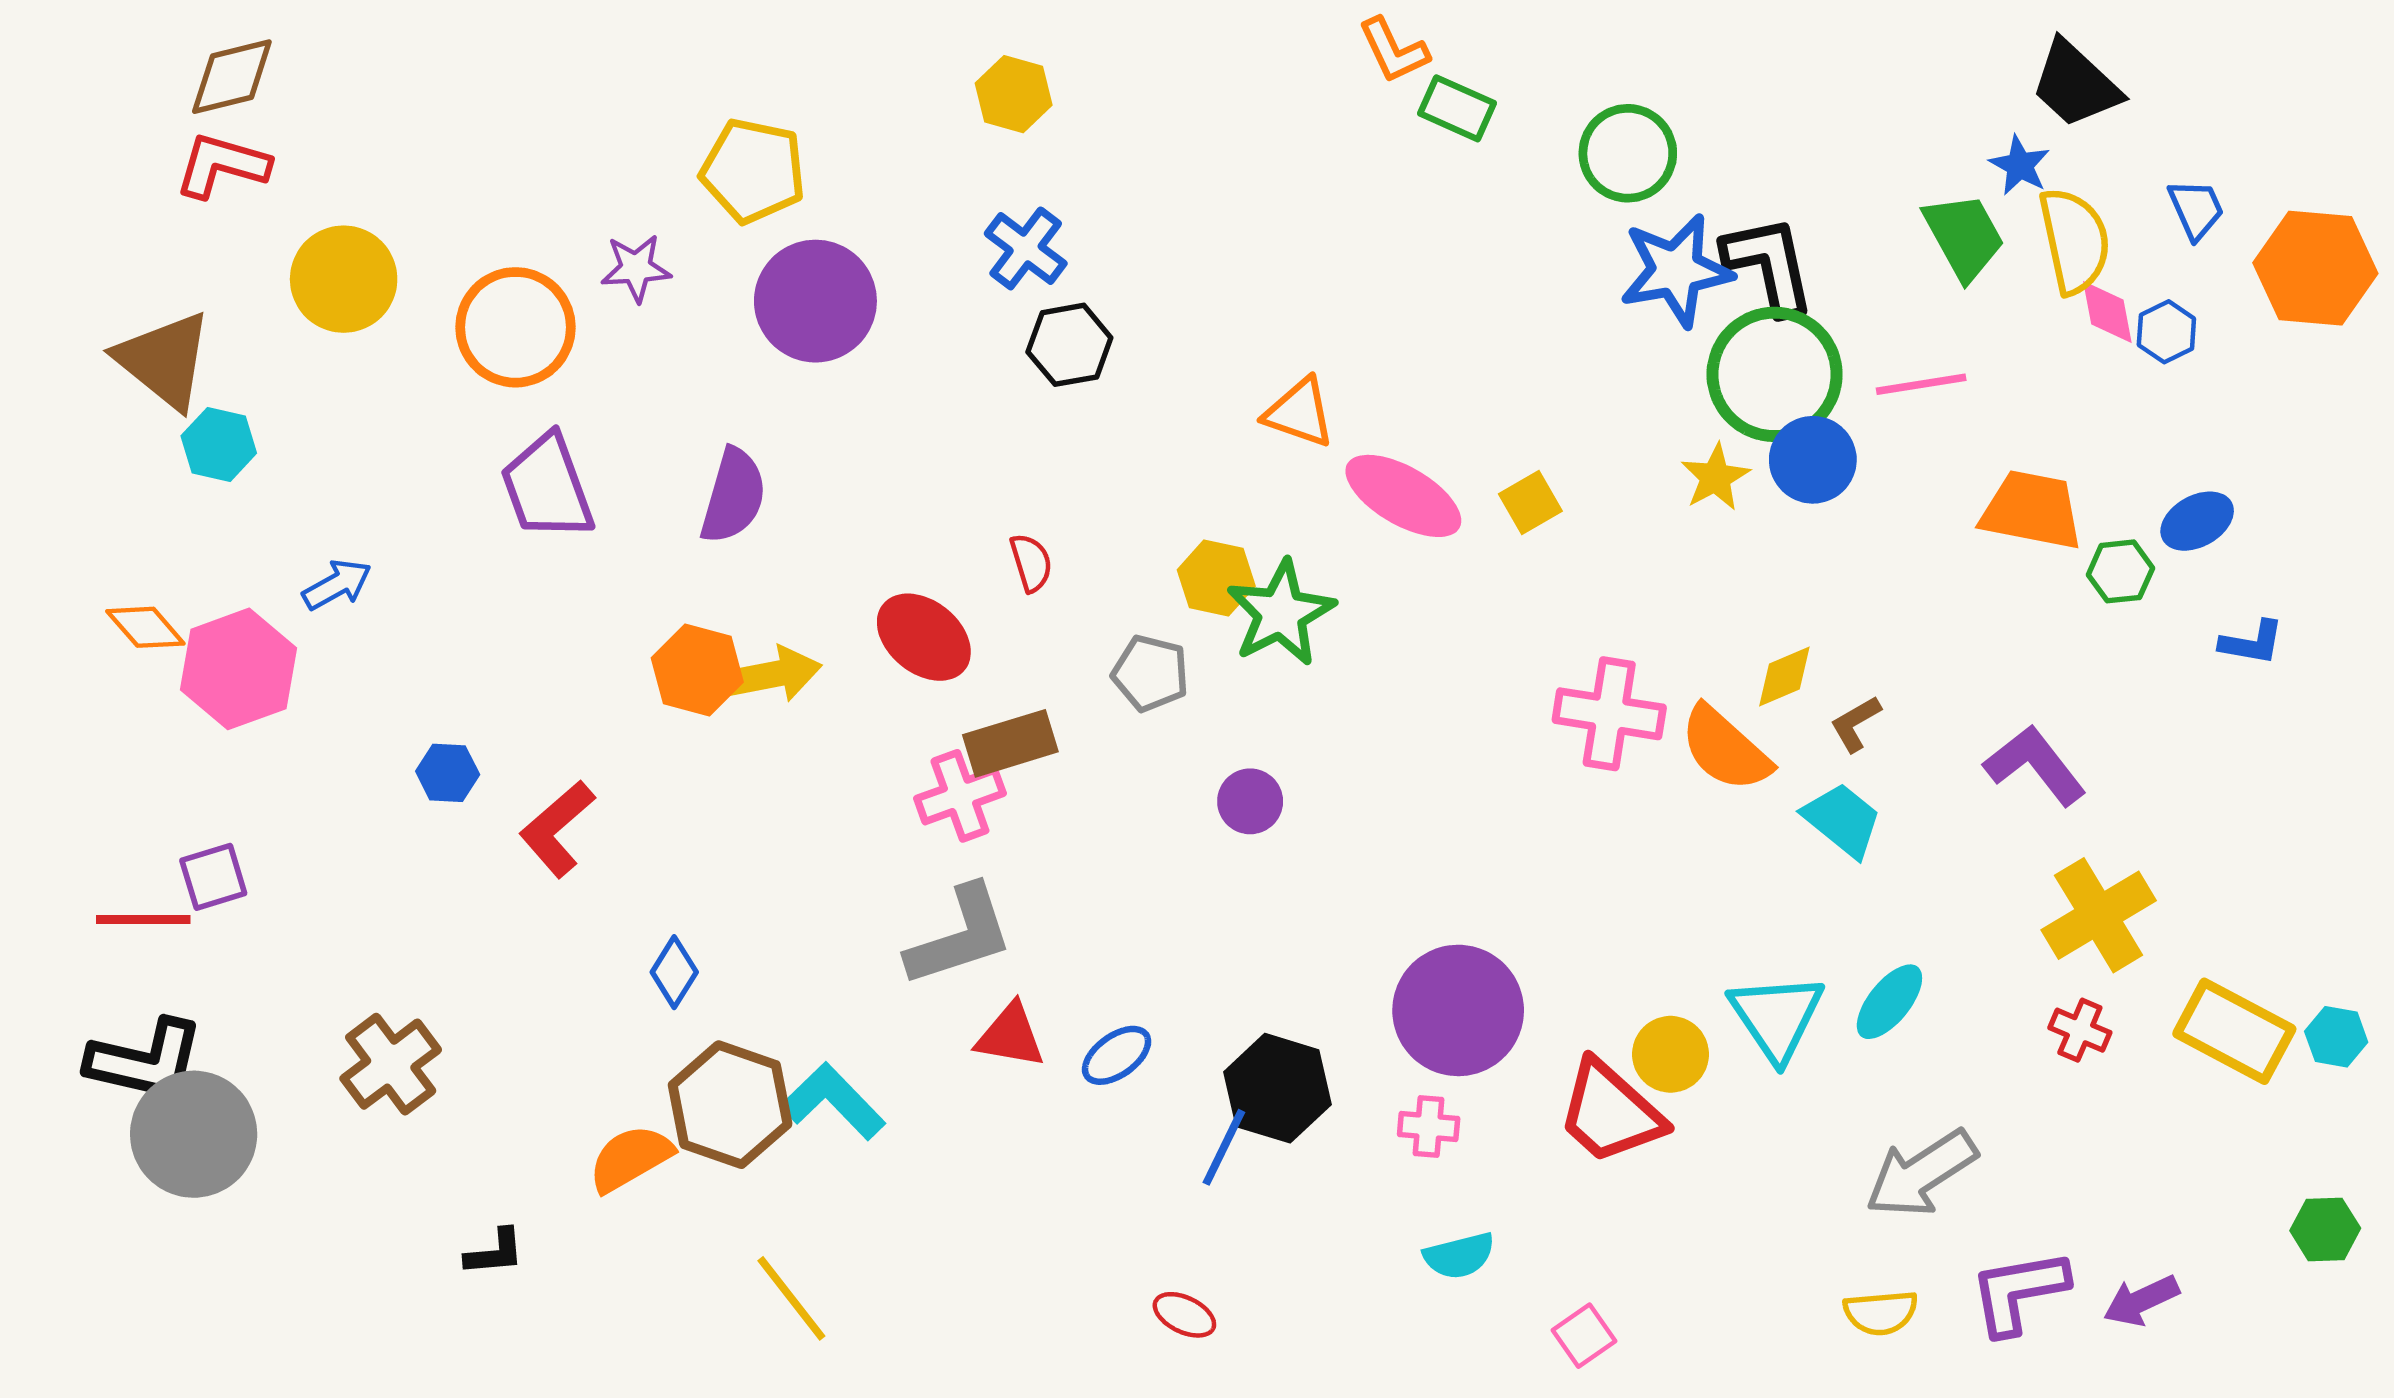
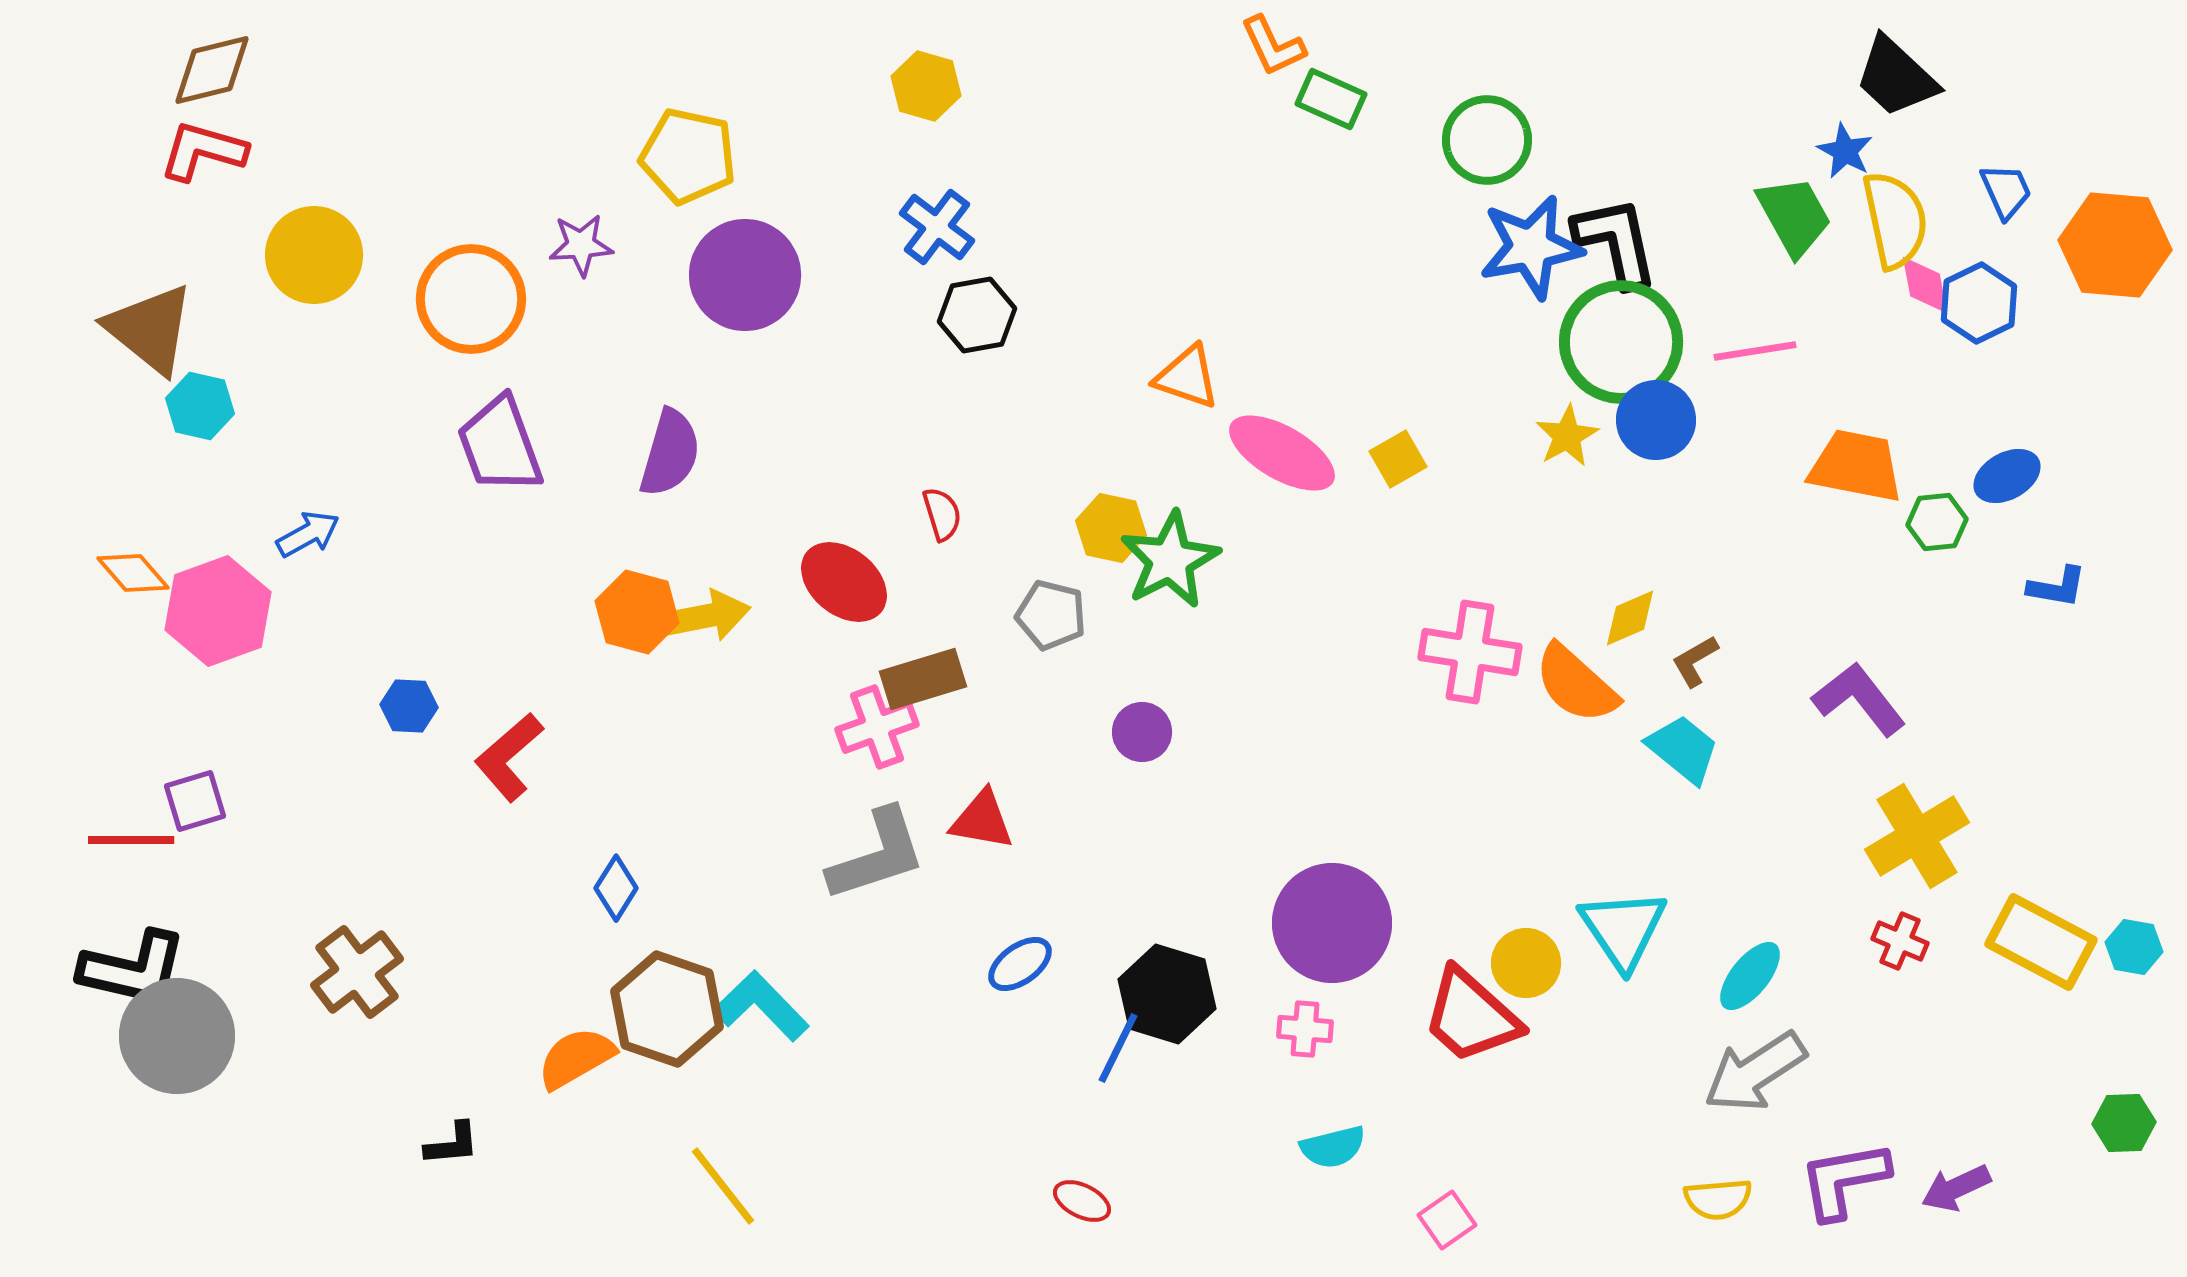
blue hexagon: (2166, 332) -> (1979, 303), size x1.4
cyan ellipse: (1889, 1002) -> (1750, 976), moved
red triangle: (1010, 1036) -> (982, 820), moved

